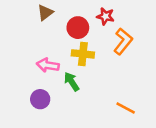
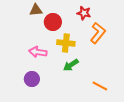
brown triangle: (45, 13) -> (36, 10), turned 32
red circle: (78, 28) -> (53, 22), moved
green arrow: (72, 82) -> (71, 65), moved, turned -91

